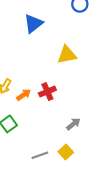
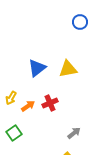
blue triangle: (33, 24) -> (37, 68), moved

